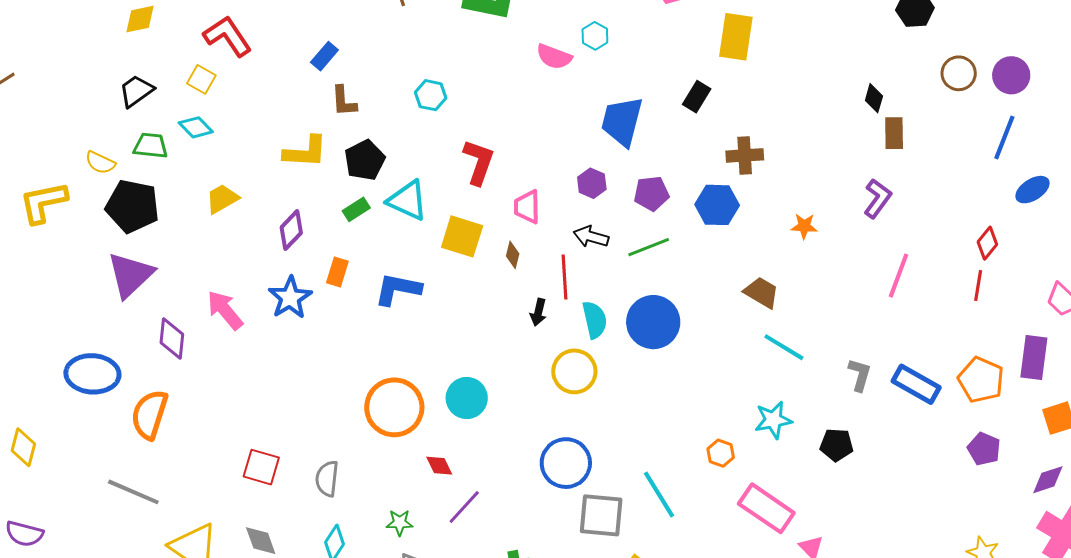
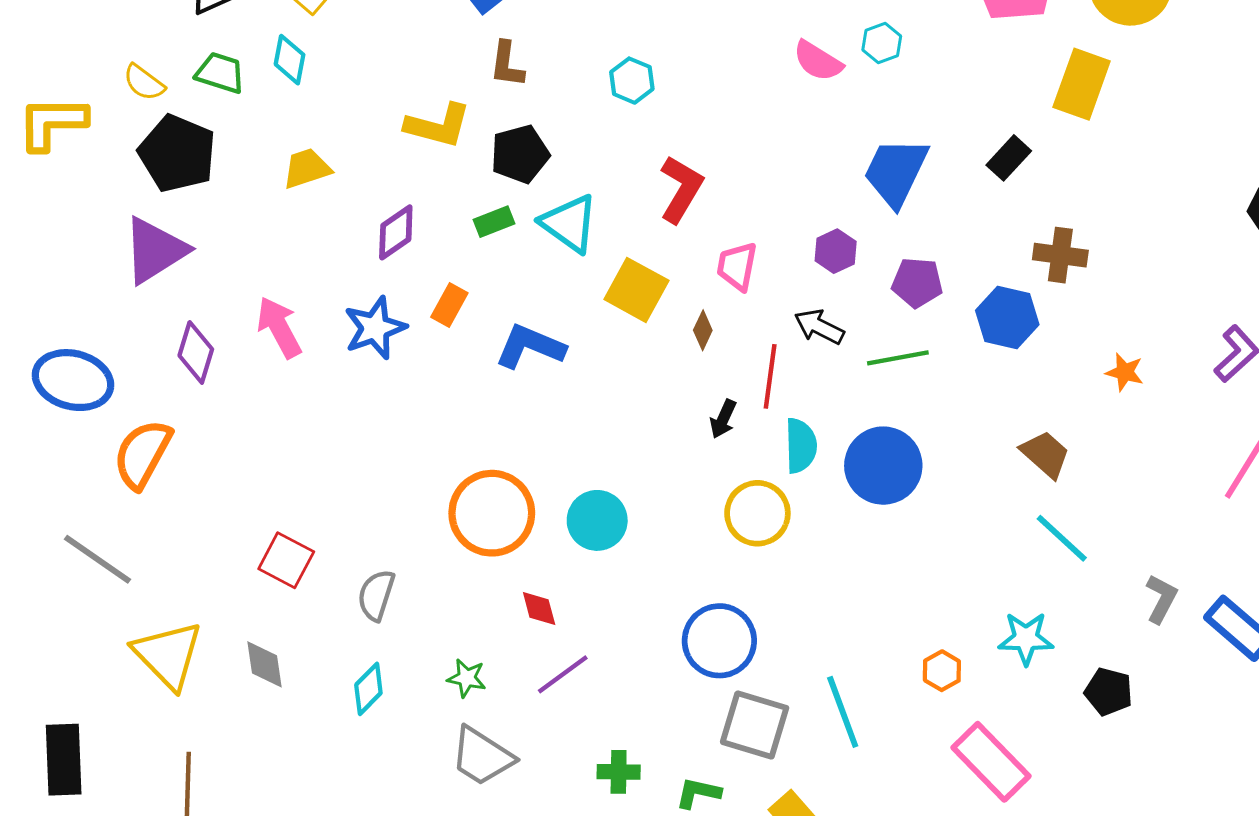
cyan diamond: (196, 127) -> (290, 60), turned 44

